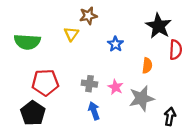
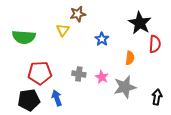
blue arrow: (94, 111) -> (57, 98), moved
black pentagon: (33, 113) -> (29, 100), turned 30
black arrow: (170, 117) -> (157, 97), moved

